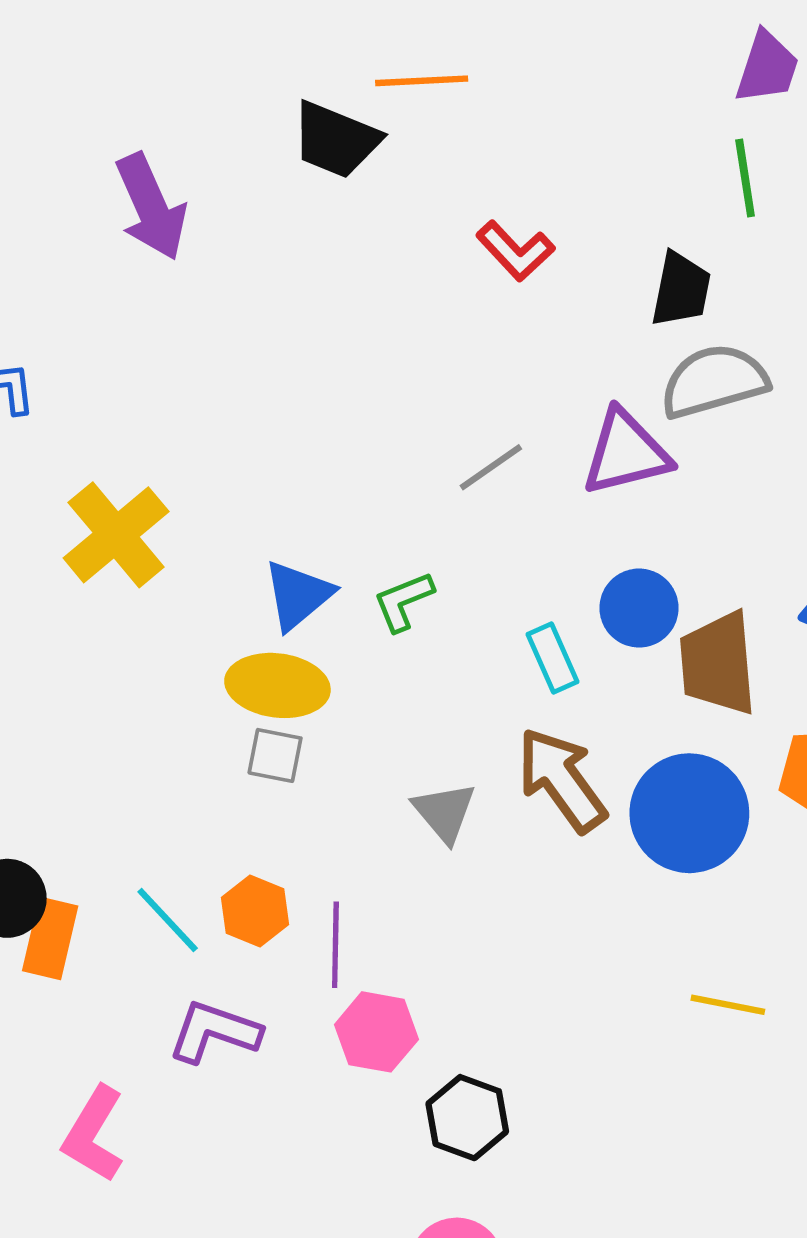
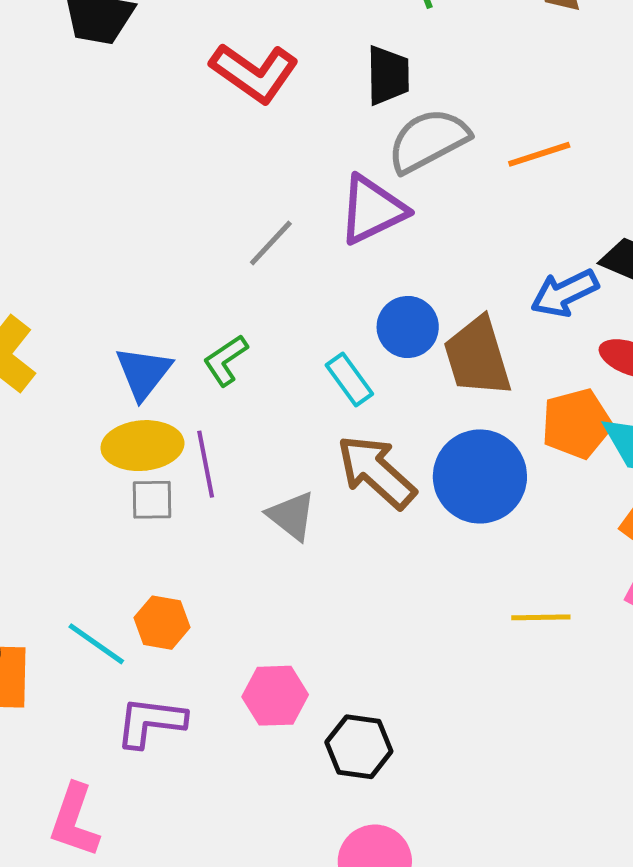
red L-shape: (515, 251) -> (254, 73), size x1.4
purple line: (335, 945) -> (206, 464), moved

